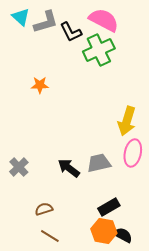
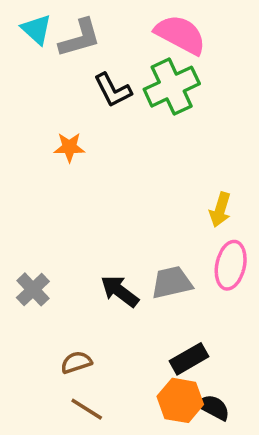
black L-shape: (71, 32) -> (113, 90), moved
yellow arrow: (127, 121) -> (220, 210), size x0.7

